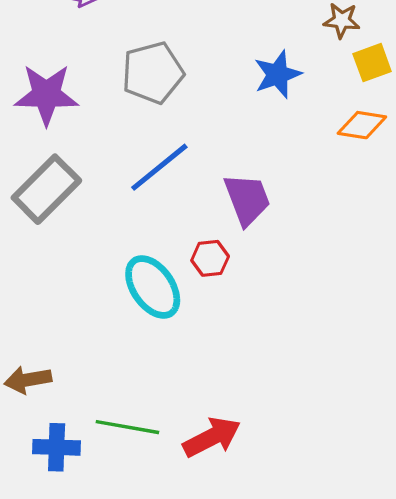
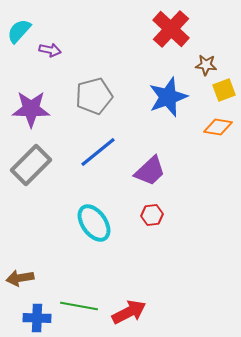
blue star: (278, 74) -> (168, 97), size x1.4
purple trapezoid: (247, 199) -> (150, 171), turned 68
red hexagon: (210, 258) -> (152, 215), moved

